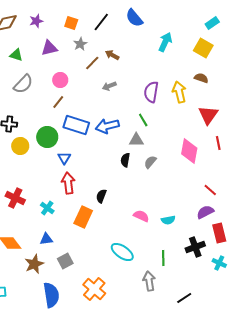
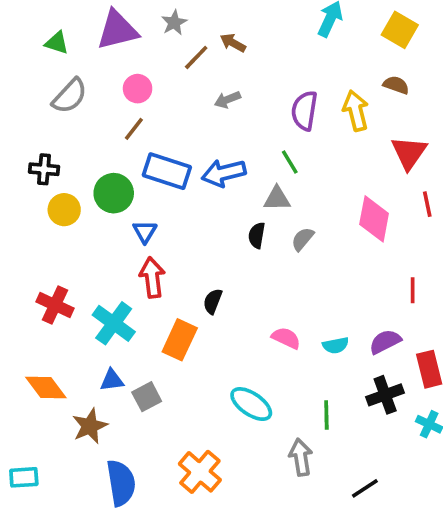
purple triangle: (49, 48) -> (117, 30), size x1.4
red line: (210, 190) -> (413, 290), turned 48
cyan cross: (47, 208) -> (114, 323), size x1.6
purple semicircle: (205, 212) -> (385, 342), moved
gray square: (65, 261) -> (147, 397), moved

